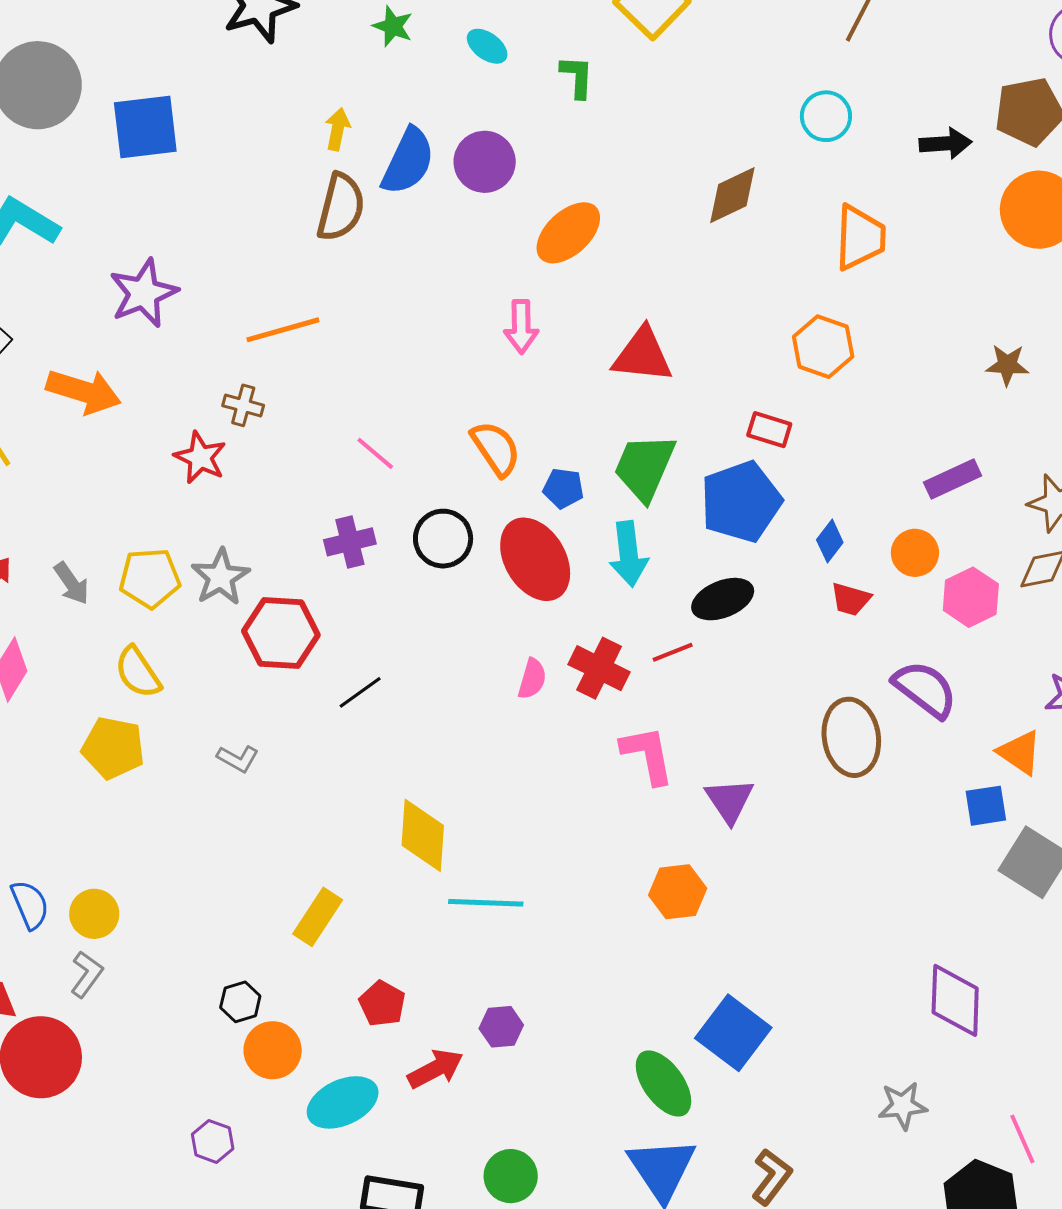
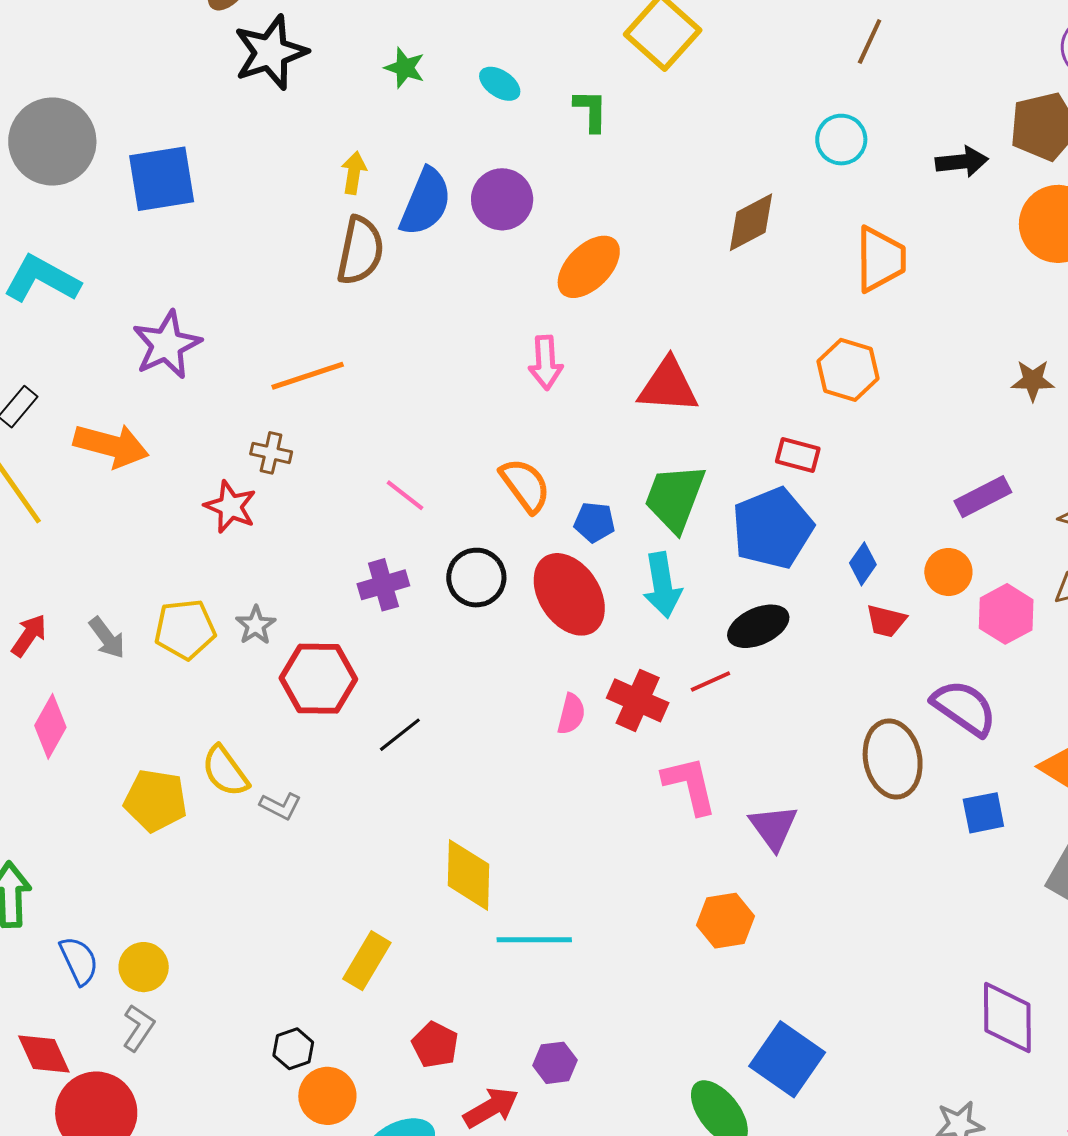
gray star: (220, 577) -> (256, 625), size x0.7
yellow semicircle: (138, 672) -> (225, 771), moved
blue square: (986, 806) -> (983, 813), moved

